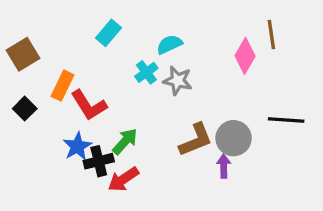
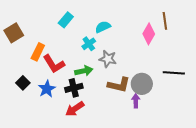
gray star: (178, 81) -> (108, 59), moved
black square: (25, 109) -> (23, 83), moved
brown L-shape: (196, 140) -> (119, 85), turned 35
green arrow: (125, 141) -> (84, 71), moved, turned 36
black cross: (99, 161) -> (74, 88), moved

